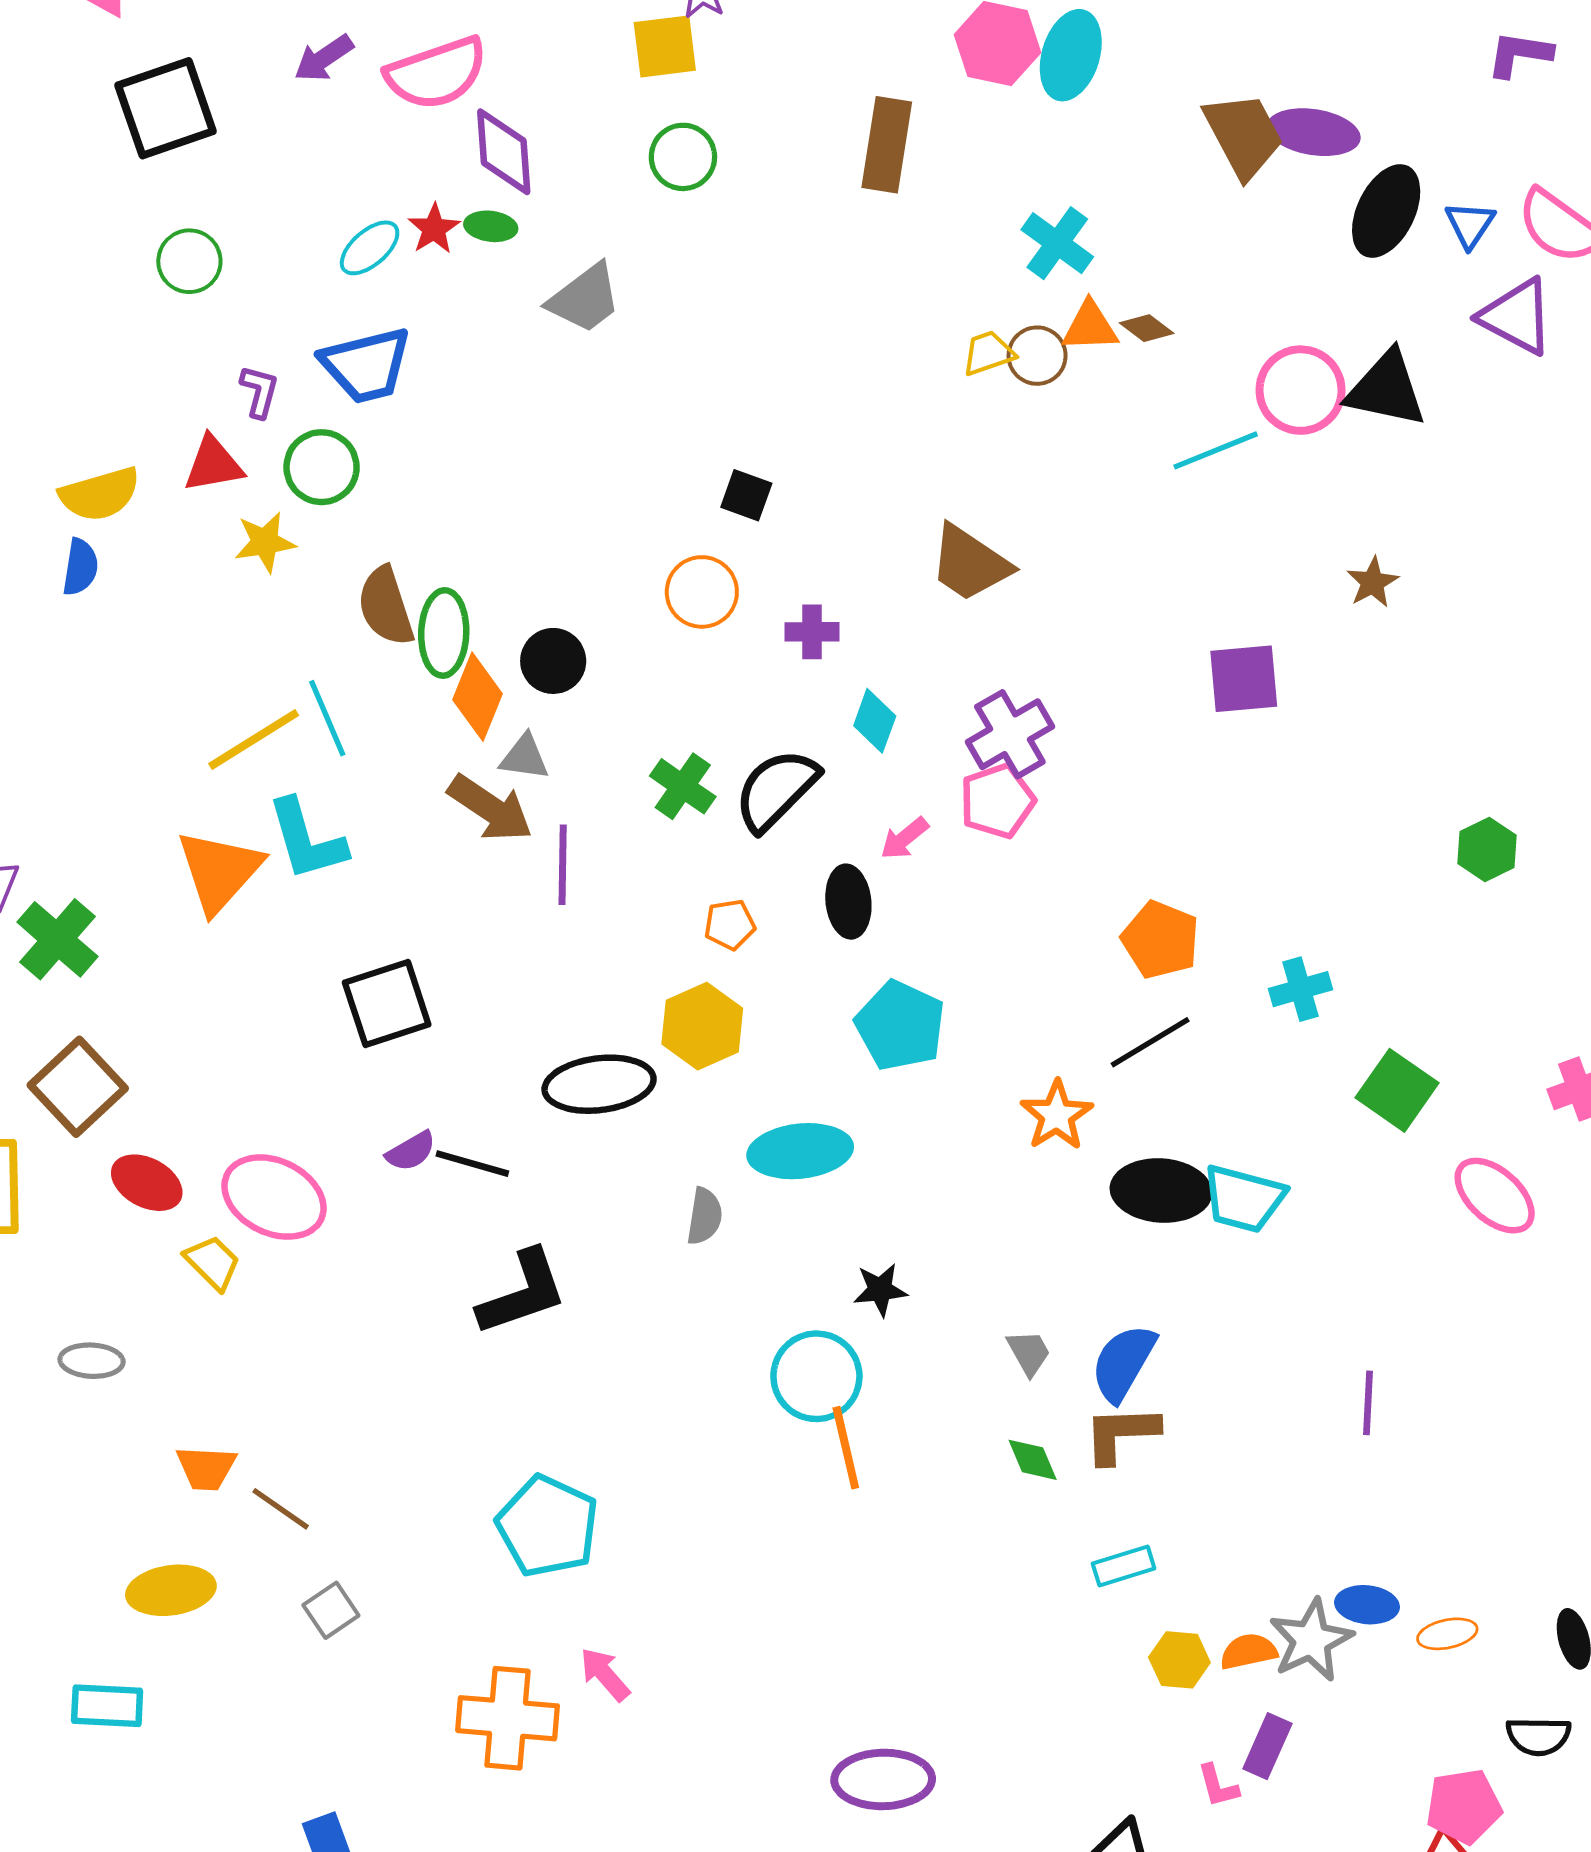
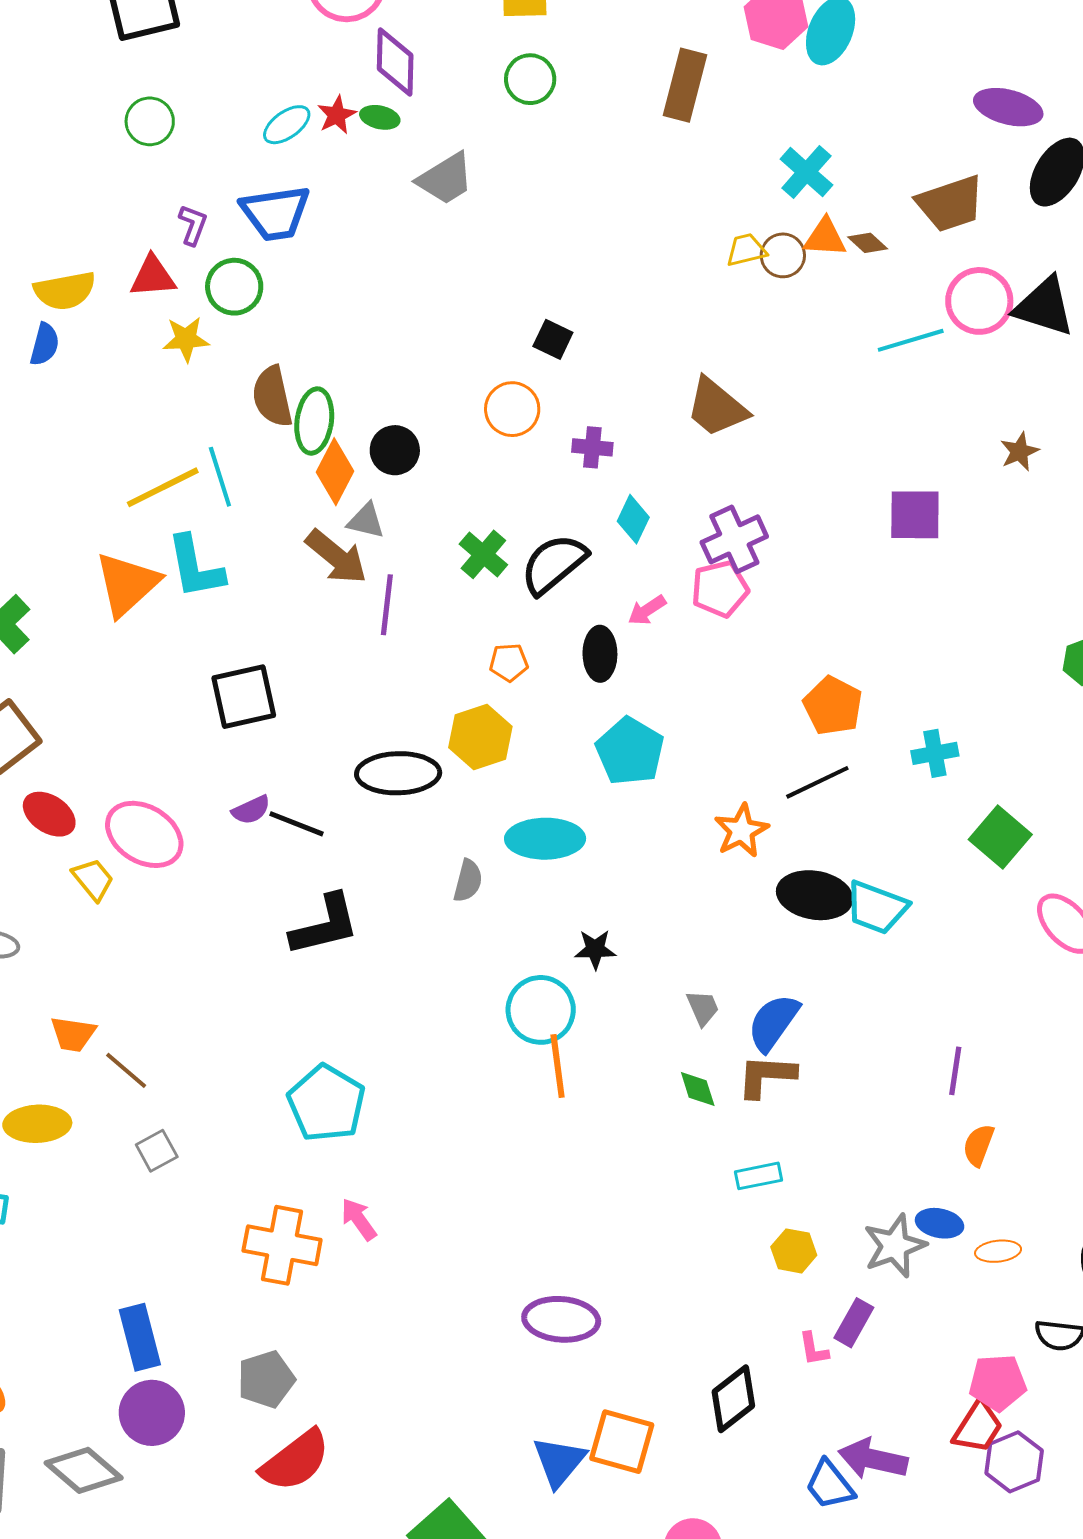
brown trapezoid: (1244, 135) -> (950, 204), moved, turned 94
orange semicircle: (1249, 1651) -> (978, 1145), moved, turned -63

